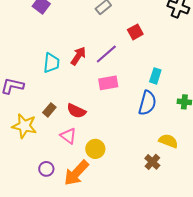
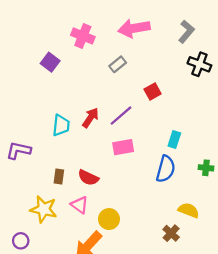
brown rectangle: (49, 110) -> (59, 177), turned -32
yellow star: (24, 126) -> (44, 209), moved
purple circle: (46, 169) -> (21, 241), moved

